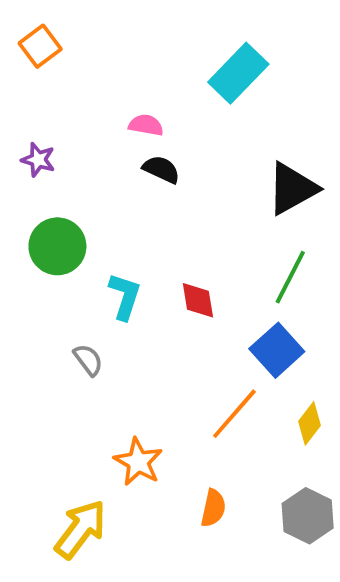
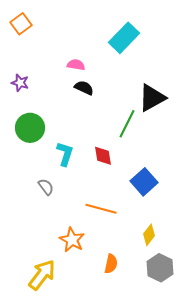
green line: (290, 277) -> (127, 124), moved
orange line: (234, 414) -> (101, 209), moved, turned 64
yellow diamond: (310, 423) -> (149, 235), moved

